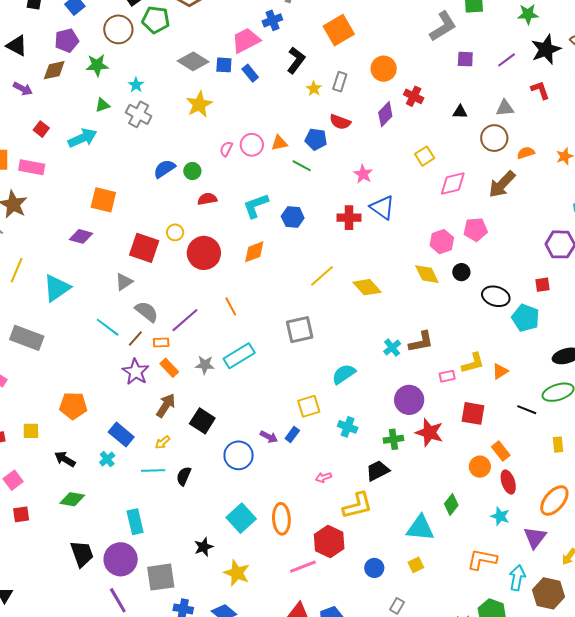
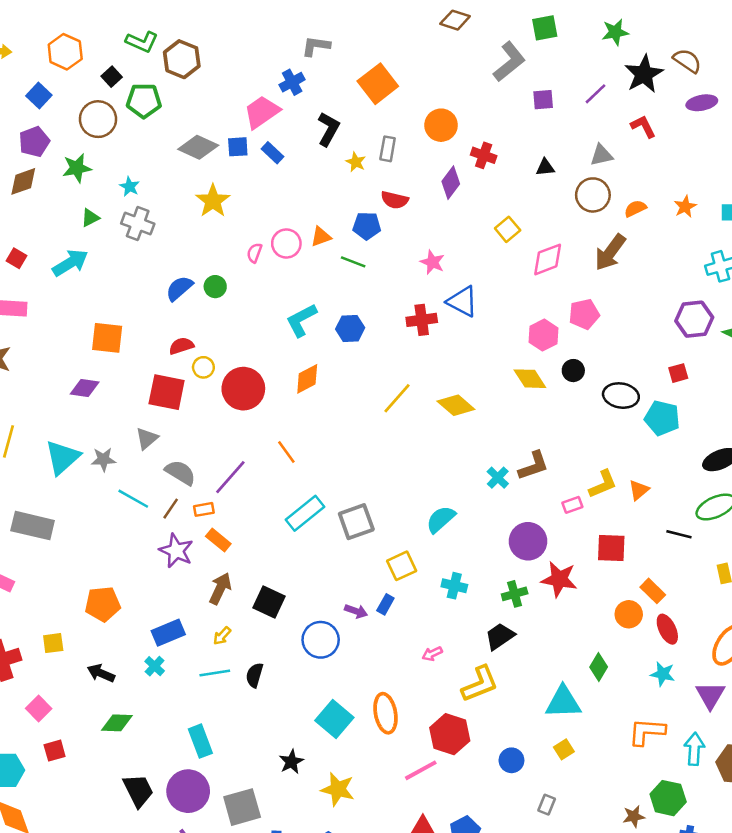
red semicircle: (207, 199) -> (181, 346), moved
gray square: (300, 330) -> (356, 522), moved
gray star: (205, 365) -> (103, 459), moved
blue rectangle: (121, 435) -> (168, 633), turned -55

